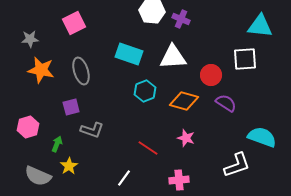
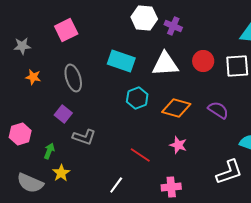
orange star: (41, 70) -> (33, 77), size x0.6
red circle: (211, 75) -> (203, 61), moved
purple square: (71, 107) -> (63, 114), turned -36

